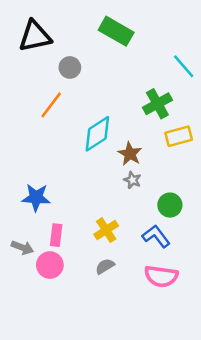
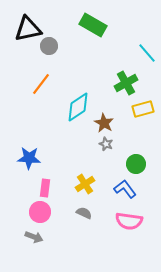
gray circle: (70, 67) -> (49, 46), moved
gray arrow: (22, 248) -> (34, 237), moved
gray semicircle: (105, 266) -> (84, 213), turned 56

